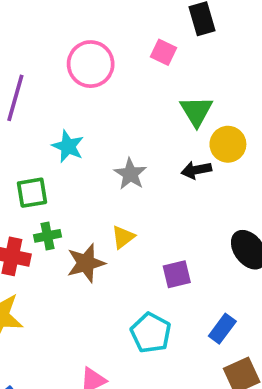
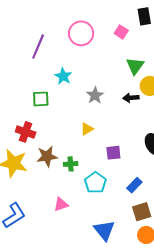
green cross: (47, 236) -> (71, 164), moved
brown star: (86, 263) -> (47, 156), moved

